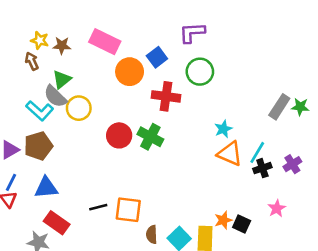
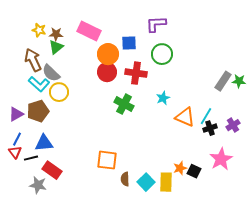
blue square: (157, 57) -> (129, 43), turned 35
brown arrow: (32, 61) -> (33, 60), moved, size x1.6
green triangle: (62, 79) -> (56, 47), moved
yellow circle: (79, 108) -> (59, 92), moved
cyan star: (223, 129) -> (163, 98), moved
red circle: (119, 135) -> (107, 72), moved
black line: (98, 207) -> (31, 158), moved
pink star: (277, 208) -> (221, 159), size x1.6

